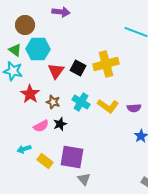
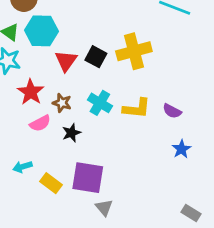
yellow L-shape: (108, 106) -> (137, 108), turned -30
purple semicircle: (134, 108) -> (172, 111), turned 32
pink semicircle: (41, 126) -> (40, 123), moved

